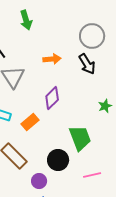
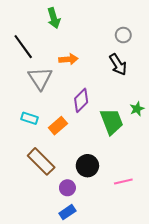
gray circle: (92, 36) -> (123, 35), size x0.6
orange arrow: (52, 59) -> (68, 59), moved
green trapezoid: (80, 138) -> (112, 121), moved

